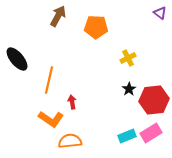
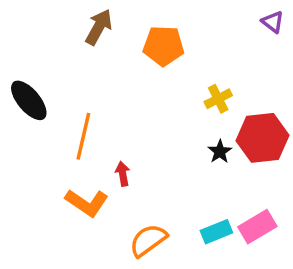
red hexagon: (154, 100) -> (262, 138), moved
orange semicircle: (70, 141) -> (148, 240), moved, turned -30

